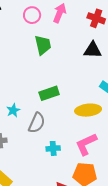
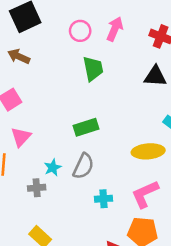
green rectangle: (49, 93) -> (86, 127), moved
cyan star: (13, 110) -> (53, 168), moved

